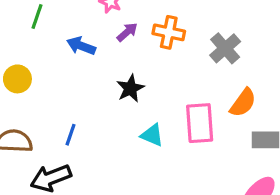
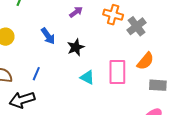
orange cross: (169, 32) -> (113, 15), moved
blue arrow: (81, 46) -> (48, 36), moved, turned -150

